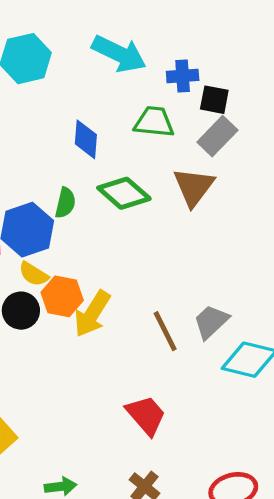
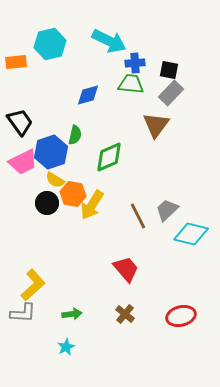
blue cross: (183, 76) -> (135, 63), moved
blue diamond: (86, 139) -> (88, 95), turned 70
green diamond: (124, 193) -> (109, 157), moved, turned -64

